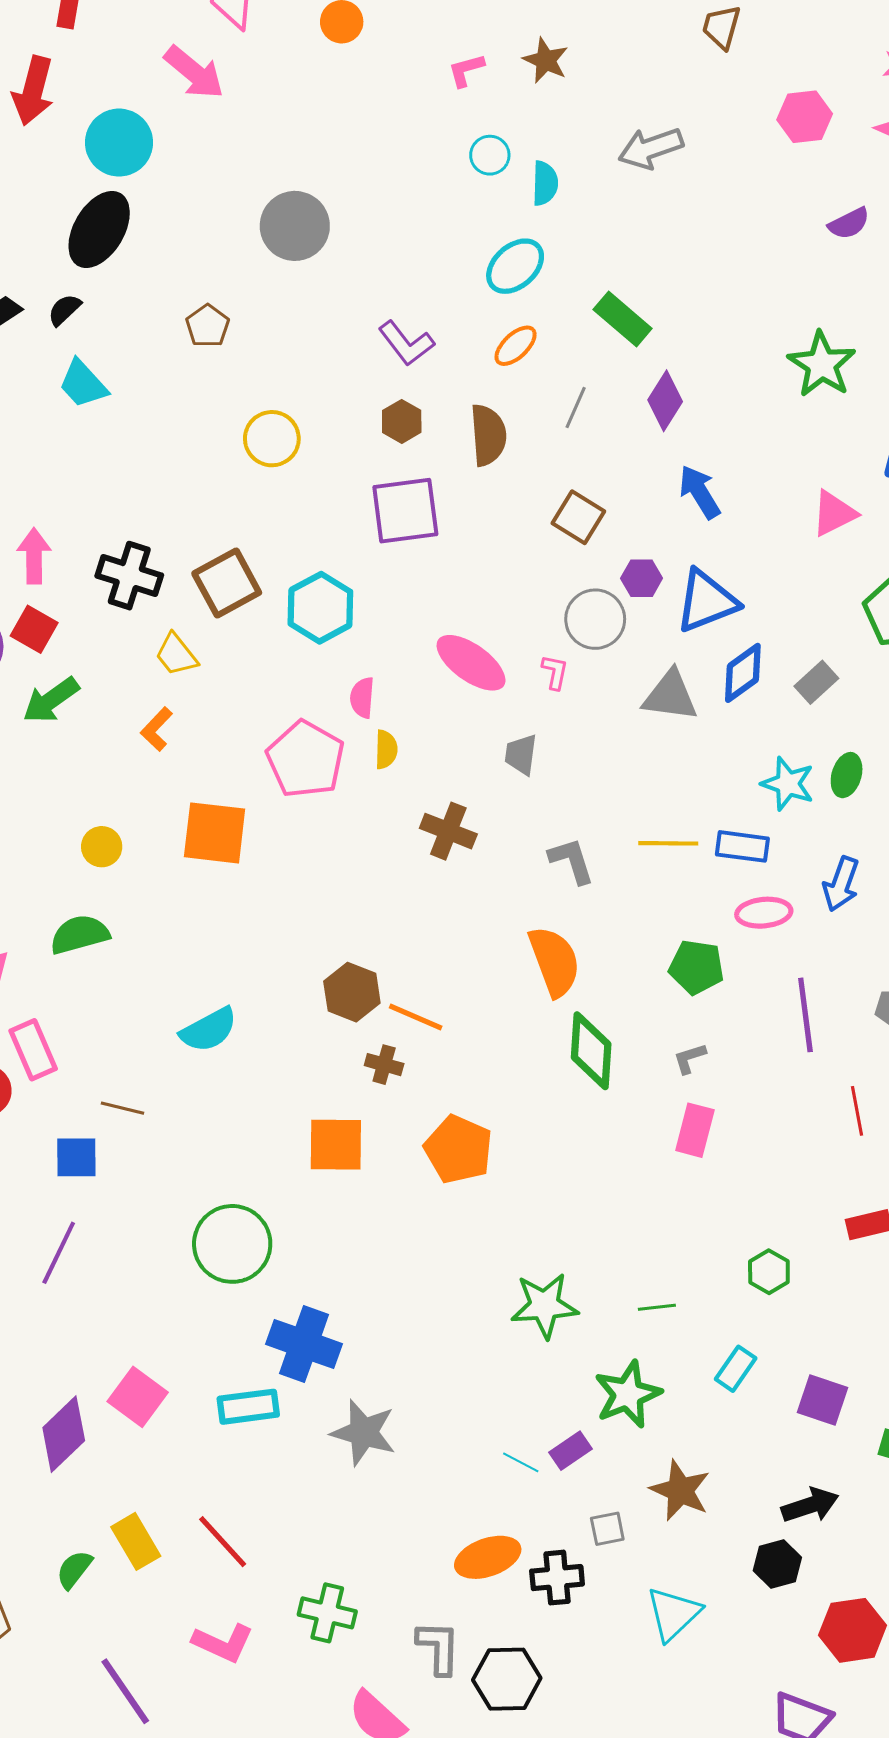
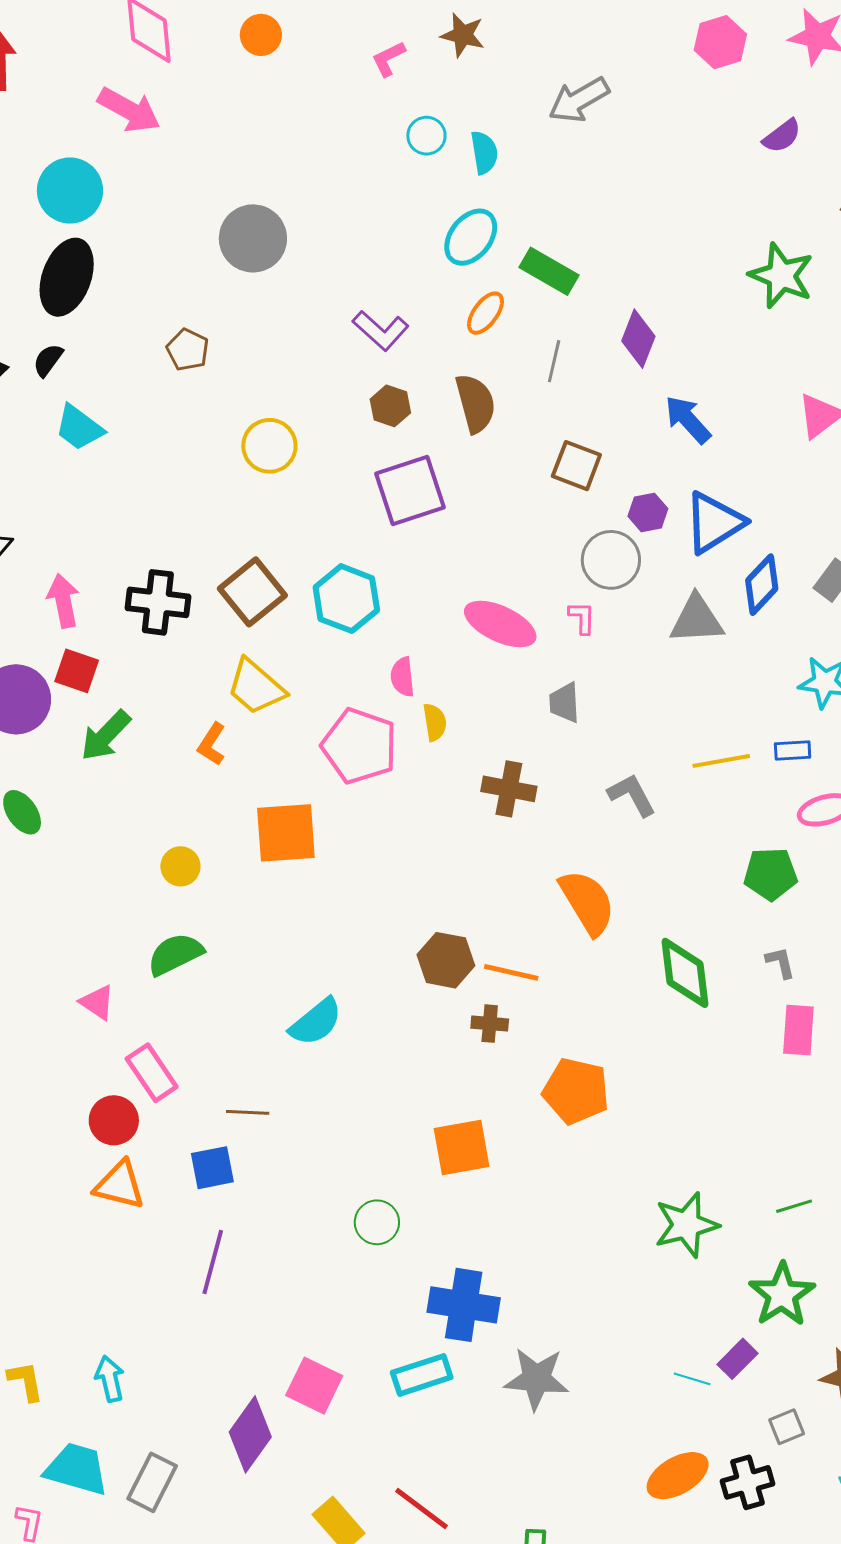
green rectangle: (623, 319) -> (549, 271), moved
yellow trapezoid: (176, 655) -> (256, 687), moved, size x1.4
blue rectangle: (742, 846) -> (793, 751), size x0.7
orange semicircle: (554, 961) -> (587, 902), moved
gray L-shape: (690, 1058) -> (780, 962), turned 105
orange square: (336, 1145) -> (462, 1148), moved
green circle: (232, 1244) -> (377, 1222), size x0.6

